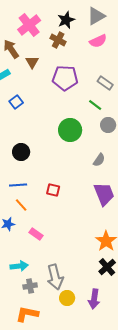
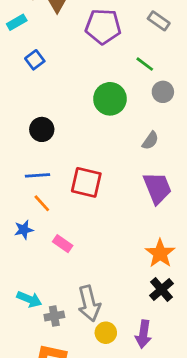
gray rectangle: (105, 83) -> (159, 21), moved
red square: (53, 190) -> (86, 182), size x1.6
cyan arrow: (19, 266) -> (29, 299), moved, turned 30

